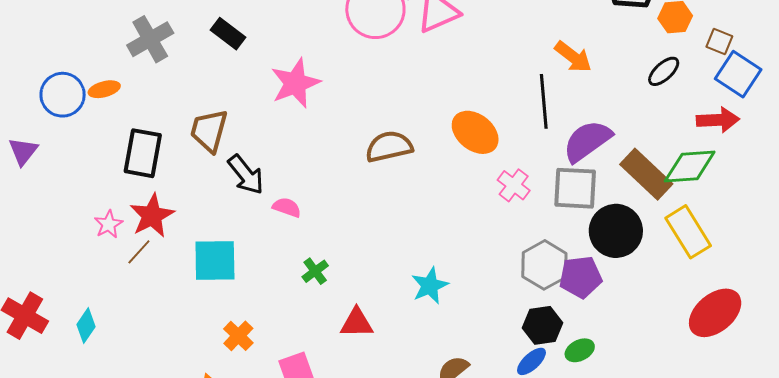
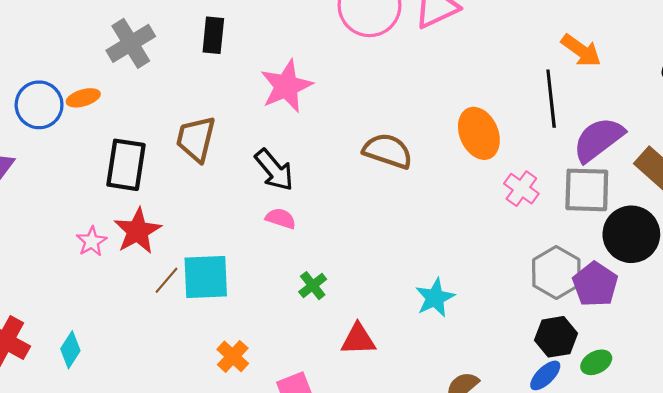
black rectangle: (228, 34) -> (213, 35), turned 60
orange ellipse: (475, 132) -> (479, 133), turned 30
brown semicircle: (389, 147) -> (388, 151), turned 33
black arrow: (246, 175) -> (274, 170), moved
brown line: (139, 252) -> (167, 280), moved
purple pentagon: (581, 277) -> (595, 284), turned -30

